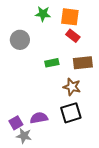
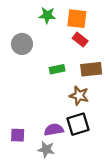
purple semicircle: (39, 118) -> (54, 130), moved
purple square: (16, 123) -> (18, 135), turned 32
gray star: (24, 136) -> (46, 149), moved

